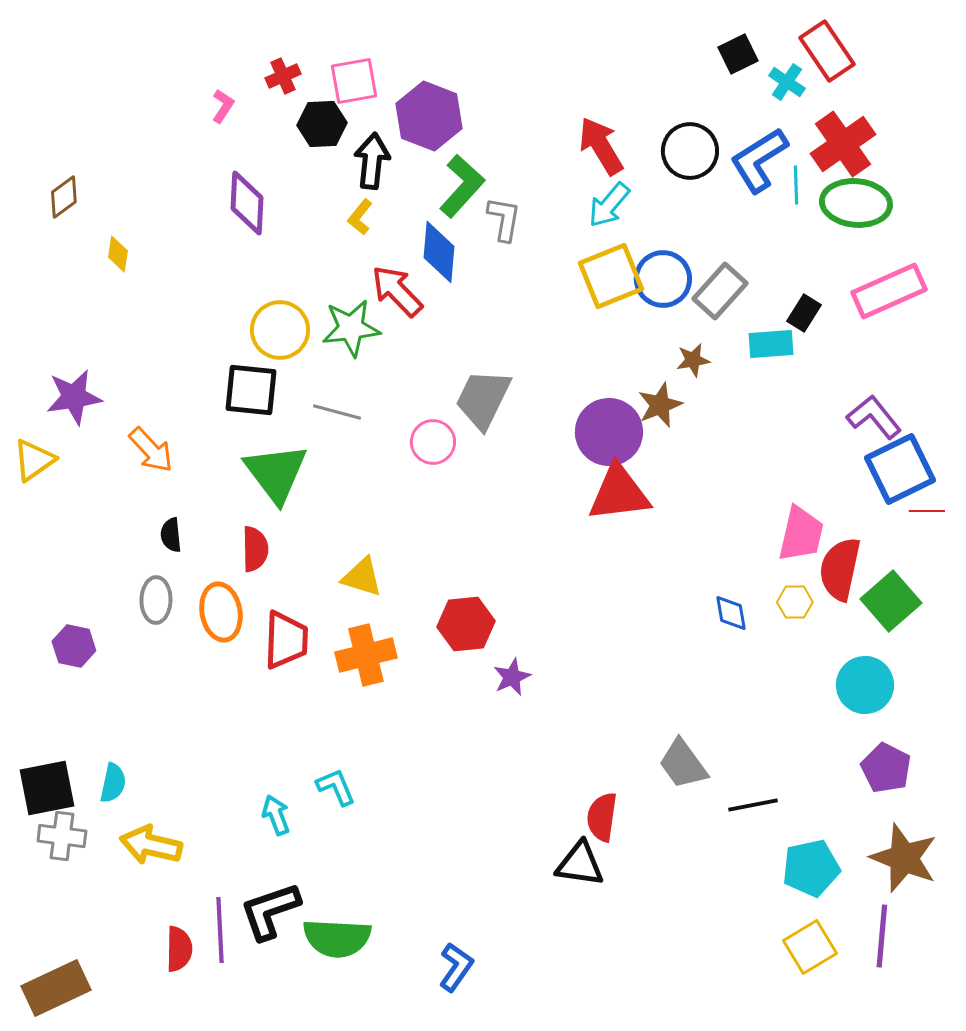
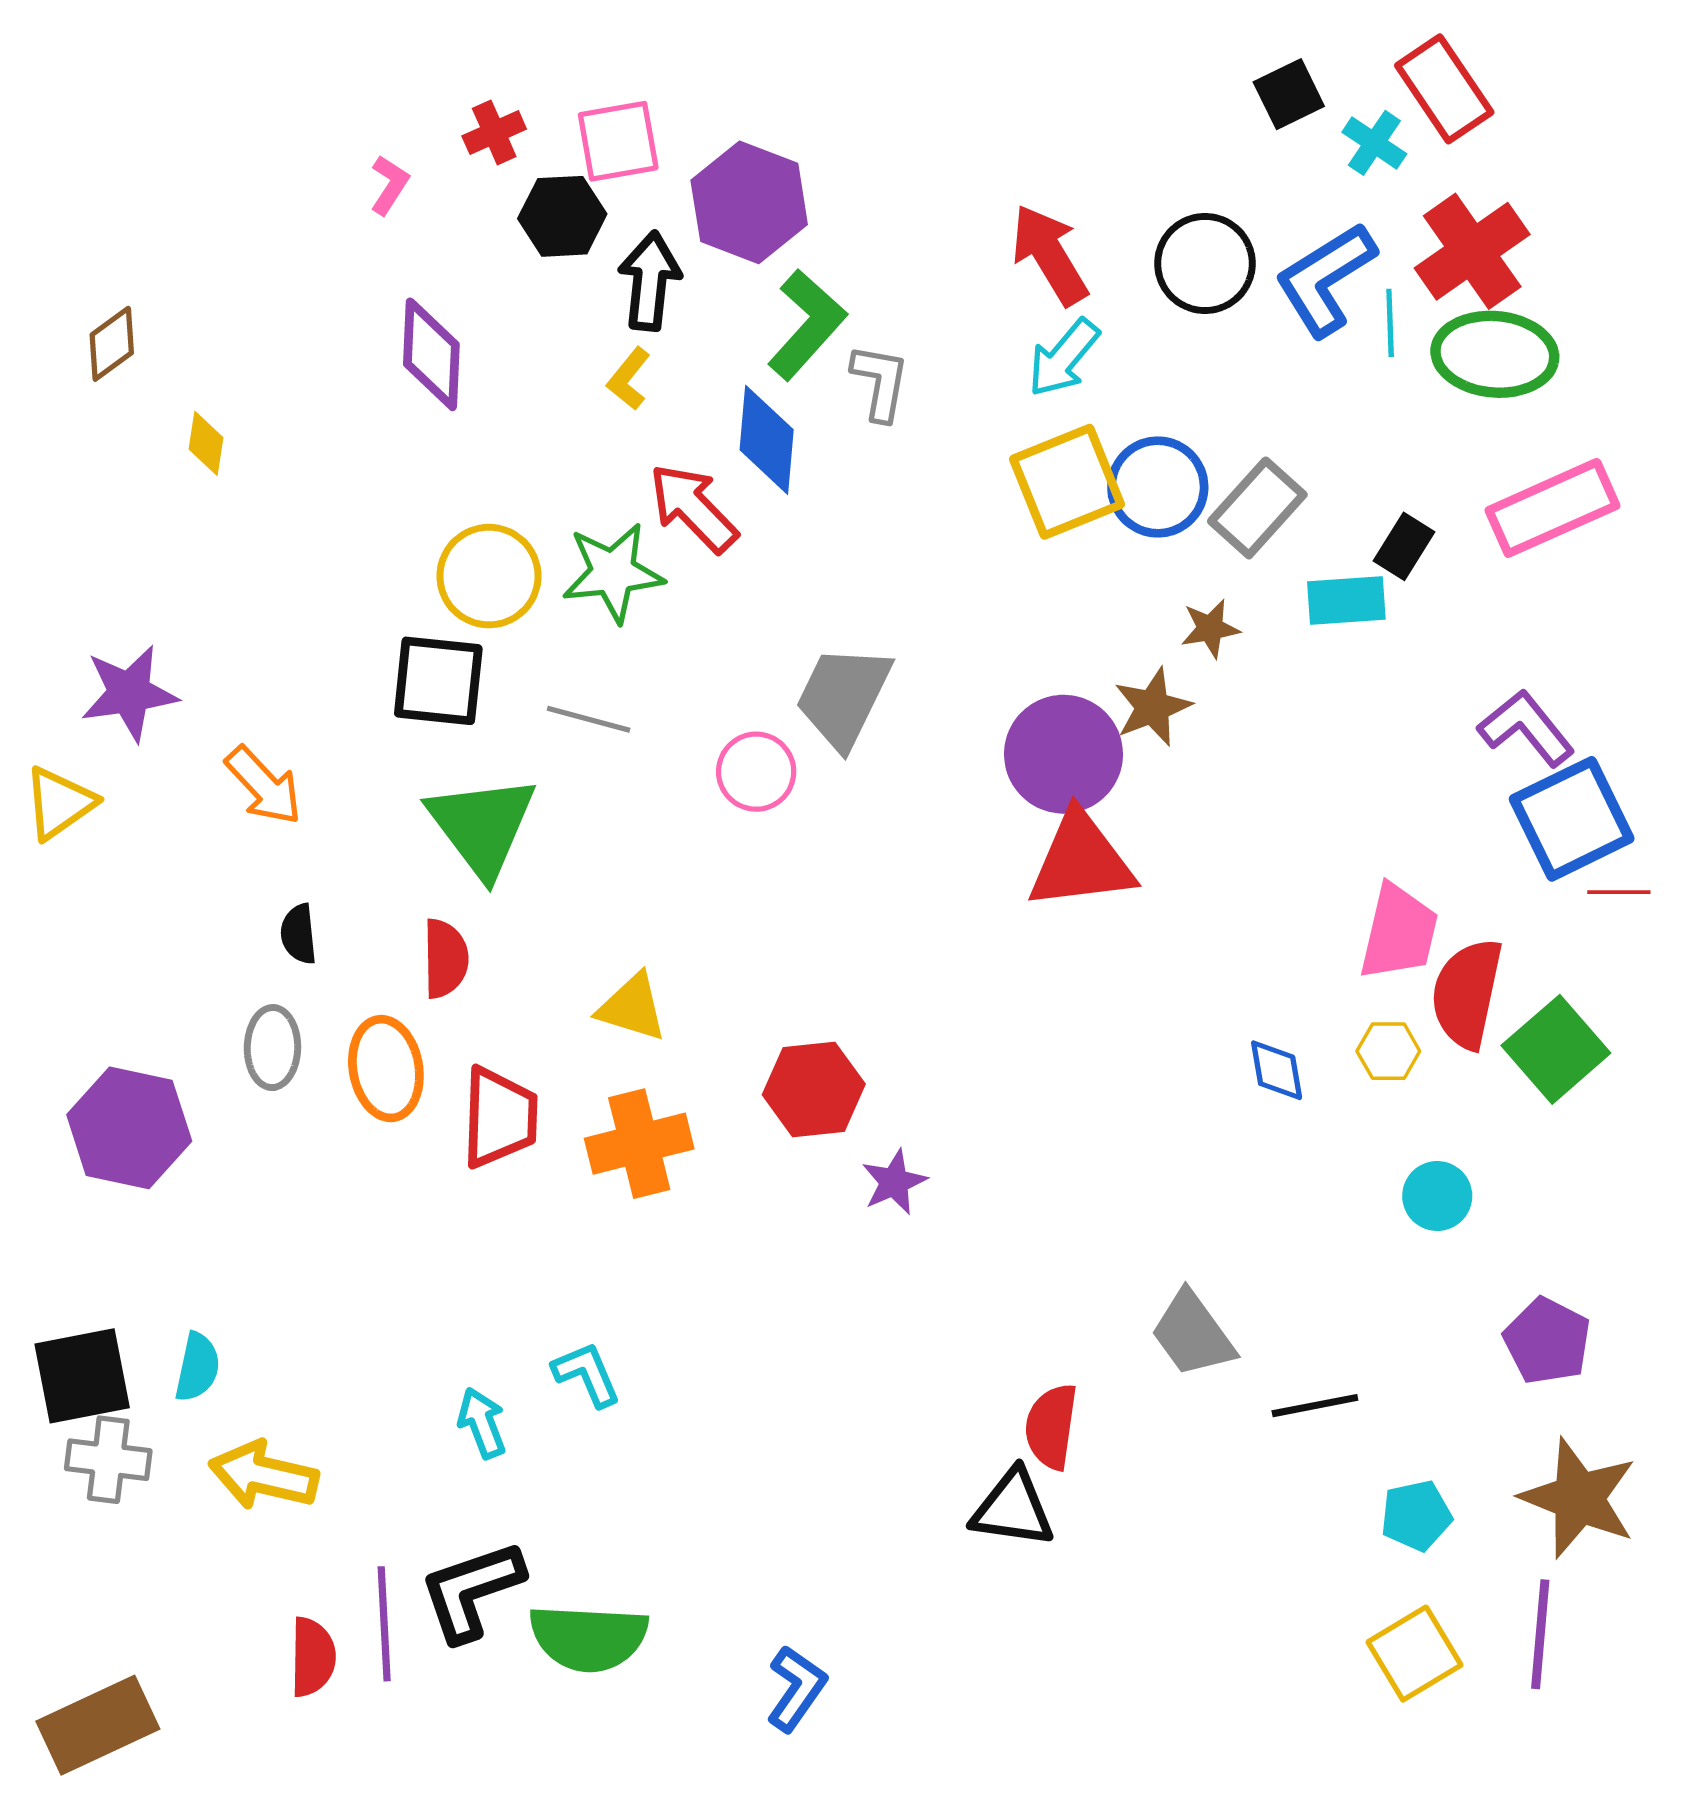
purple hexagon: (74, 646) -> (129, 1128), size x1.6
cyan circle: (865, 685) -> (1437, 1196), moved, size x0.7
cyan pentagon: (811, 868) -> (1416, 1516), size x0.7

